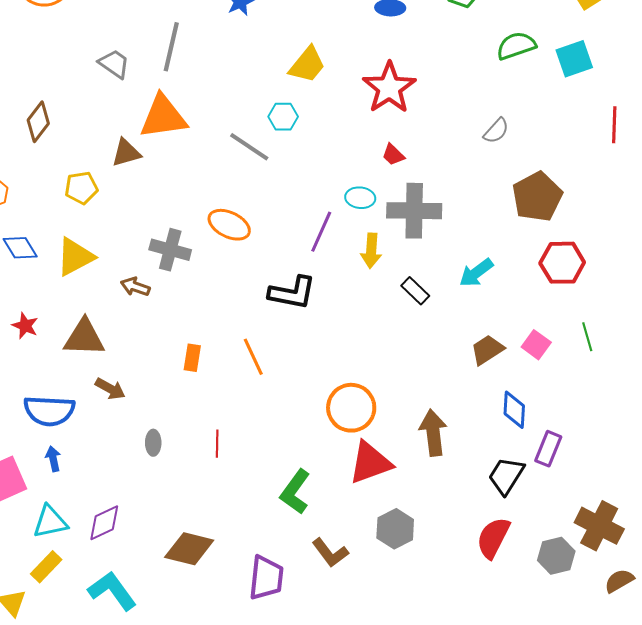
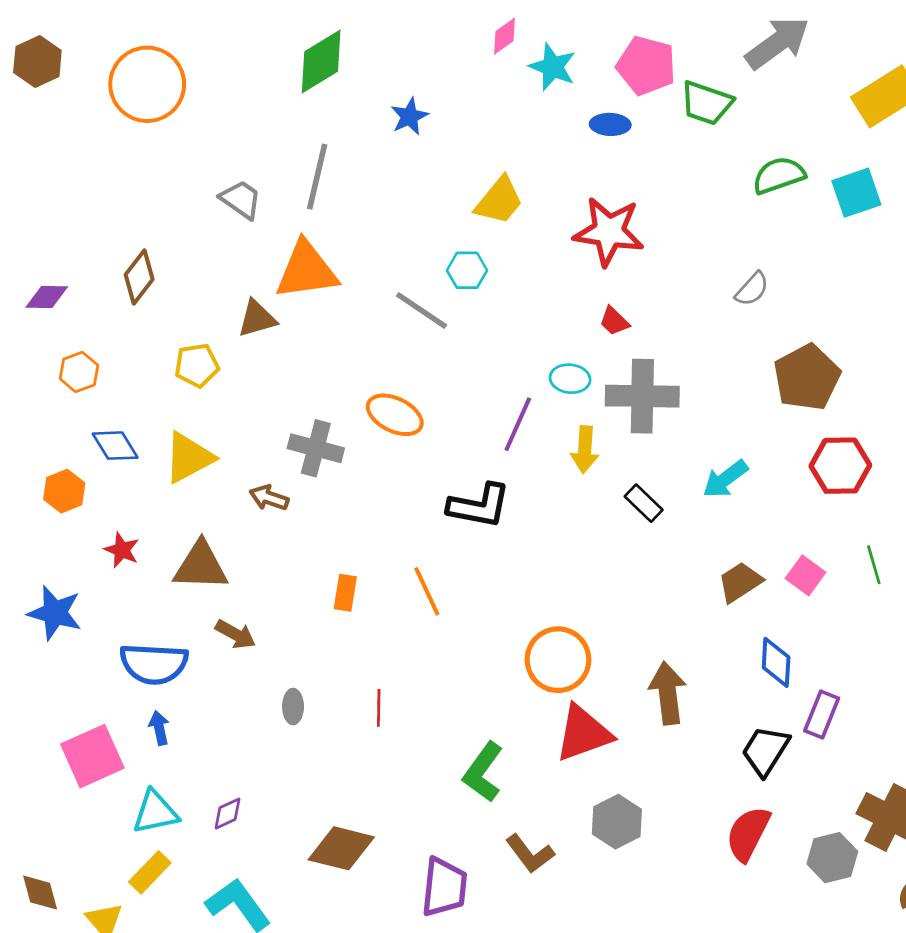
red star: (389, 88) -> (609, 231), turned -30
purple diamond: (104, 523) -> (227, 814), size x0.7

